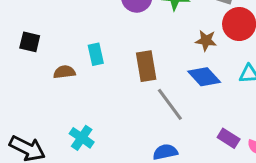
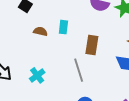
gray line: (170, 104) -> (79, 70), moved

